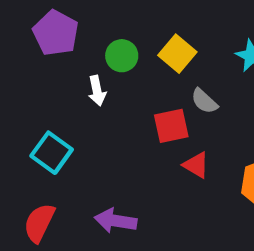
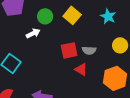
white arrow: (97, 91) -> (33, 33), turned -104
gray semicircle: (204, 101) -> (89, 50), moved, turned -40

